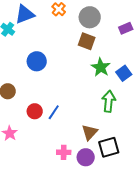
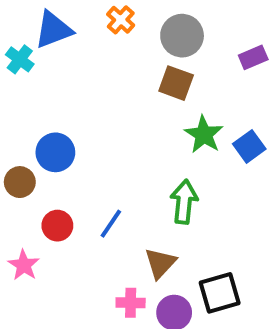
blue circle: (37, 61) -> (55, 152), moved
green arrow: (109, 101) -> (184, 202), moved
red circle: (35, 111) -> (57, 226), moved
brown triangle: (90, 132) -> (160, 263), moved

